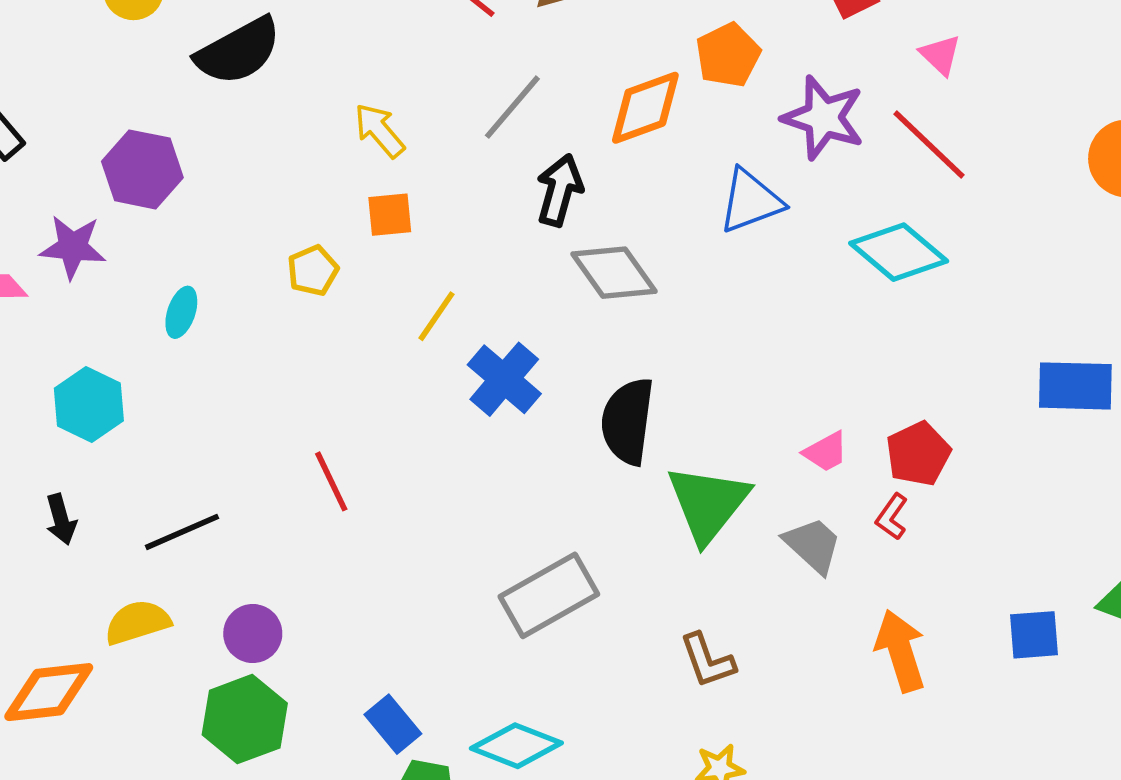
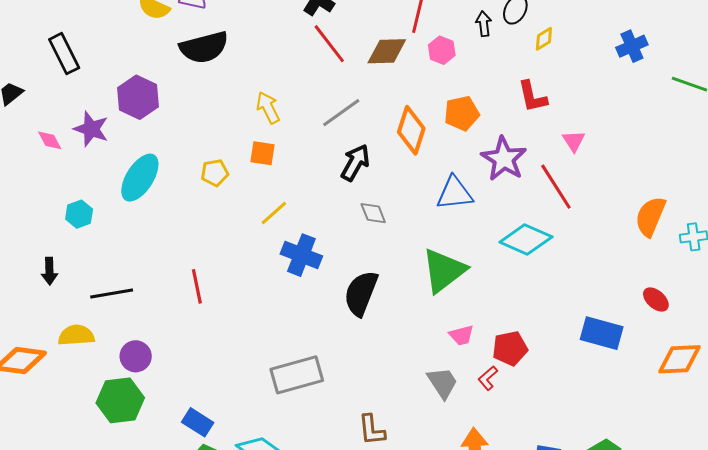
orange diamond: (645, 108) -> (411, 130), turned -66
cyan diamond: (899, 252) -> (526, 239), turned -30
gray diamond: (614, 273) -> (373, 213), size x0.6
cyan ellipse: (181, 312) -> (140, 178), size x1.8
blue cross: (504, 379) -> (301, 255), turned -33
cyan hexagon: (89, 404) -> (79, 214), size x0.7
green triangle: (708, 504) -> (444, 270), moved
blue rectangle: (393, 724) -> (198, 422), turned -32

